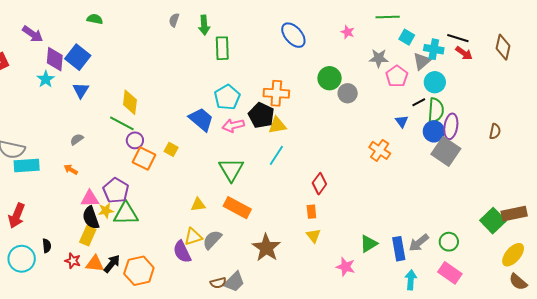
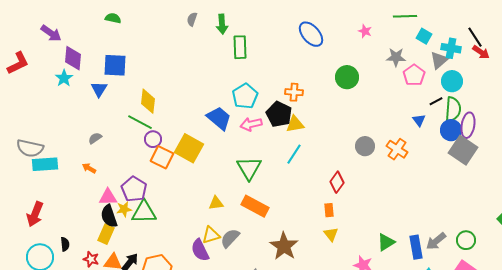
black line: (458, 38) -> (475, 37), turned 40
blue square: (78, 57) -> (115, 65), moved, turned -35
orange cross: (276, 93) -> (294, 92), size x0.7
gray circle: (348, 93) -> (365, 146), moved
yellow square: (171, 149) -> (189, 148), size x2.0

